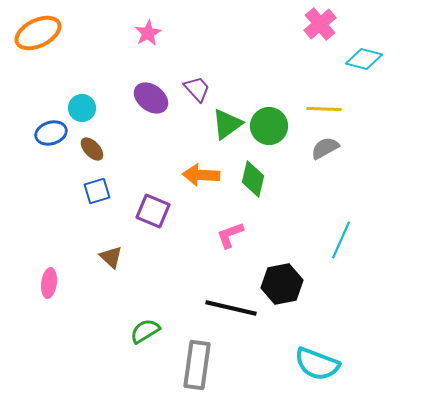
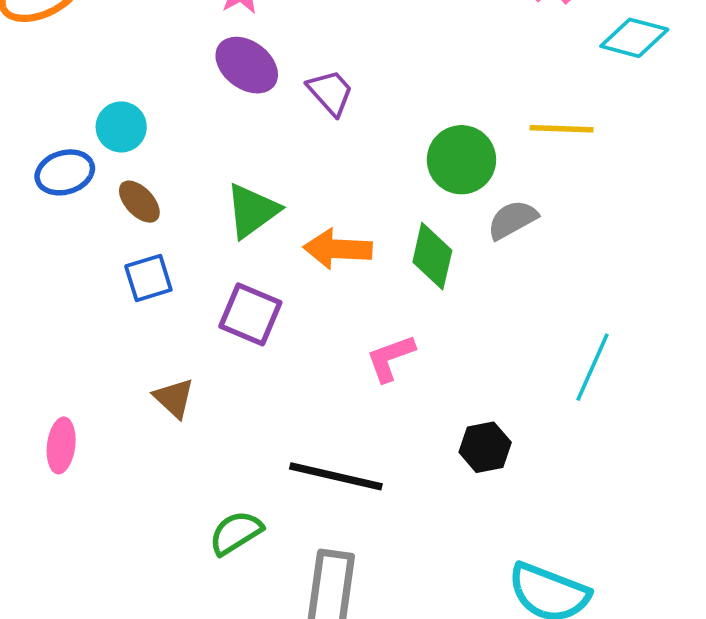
purple ellipse: (151, 98) -> (247, 65), moved
green triangle: (227, 124) -> (252, 211), moved
gray semicircle: (325, 148) -> (512, 220), moved
black hexagon: (282, 284) -> (485, 447), size x0.7
black line: (231, 308) -> (336, 476), moved

